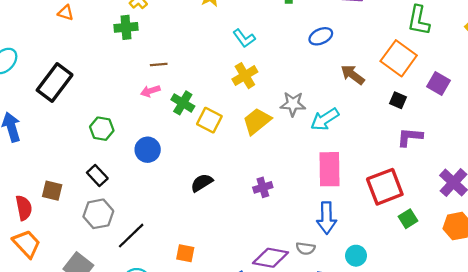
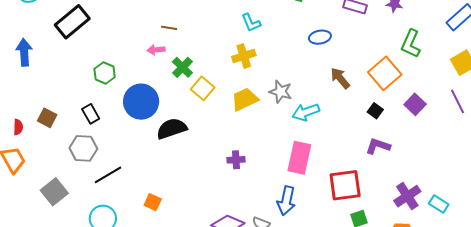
blue circle: (148, 150) -> (141, 102), size x1.5
black semicircle: (202, 183) -> (172, 129), moved, size x1.4
red semicircle: (24, 208) -> (18, 127), size x0.7

